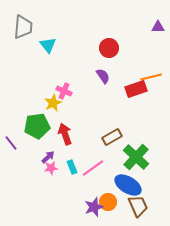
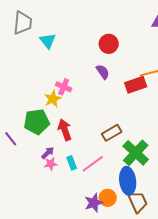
blue ellipse: (128, 185) -> (128, 181), turned 52

